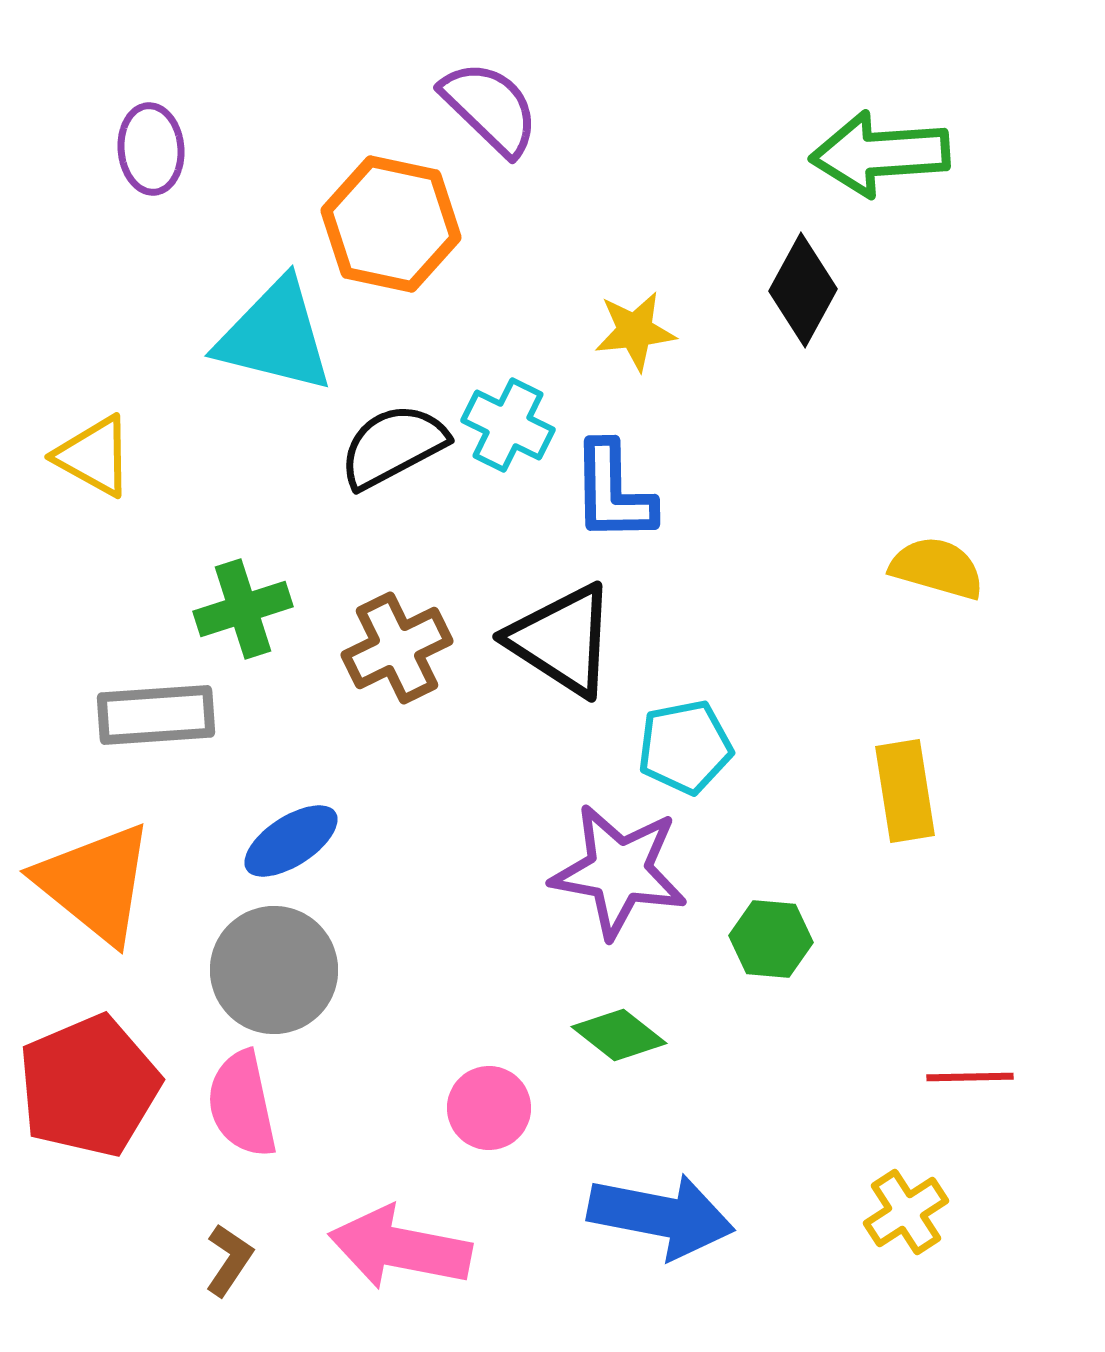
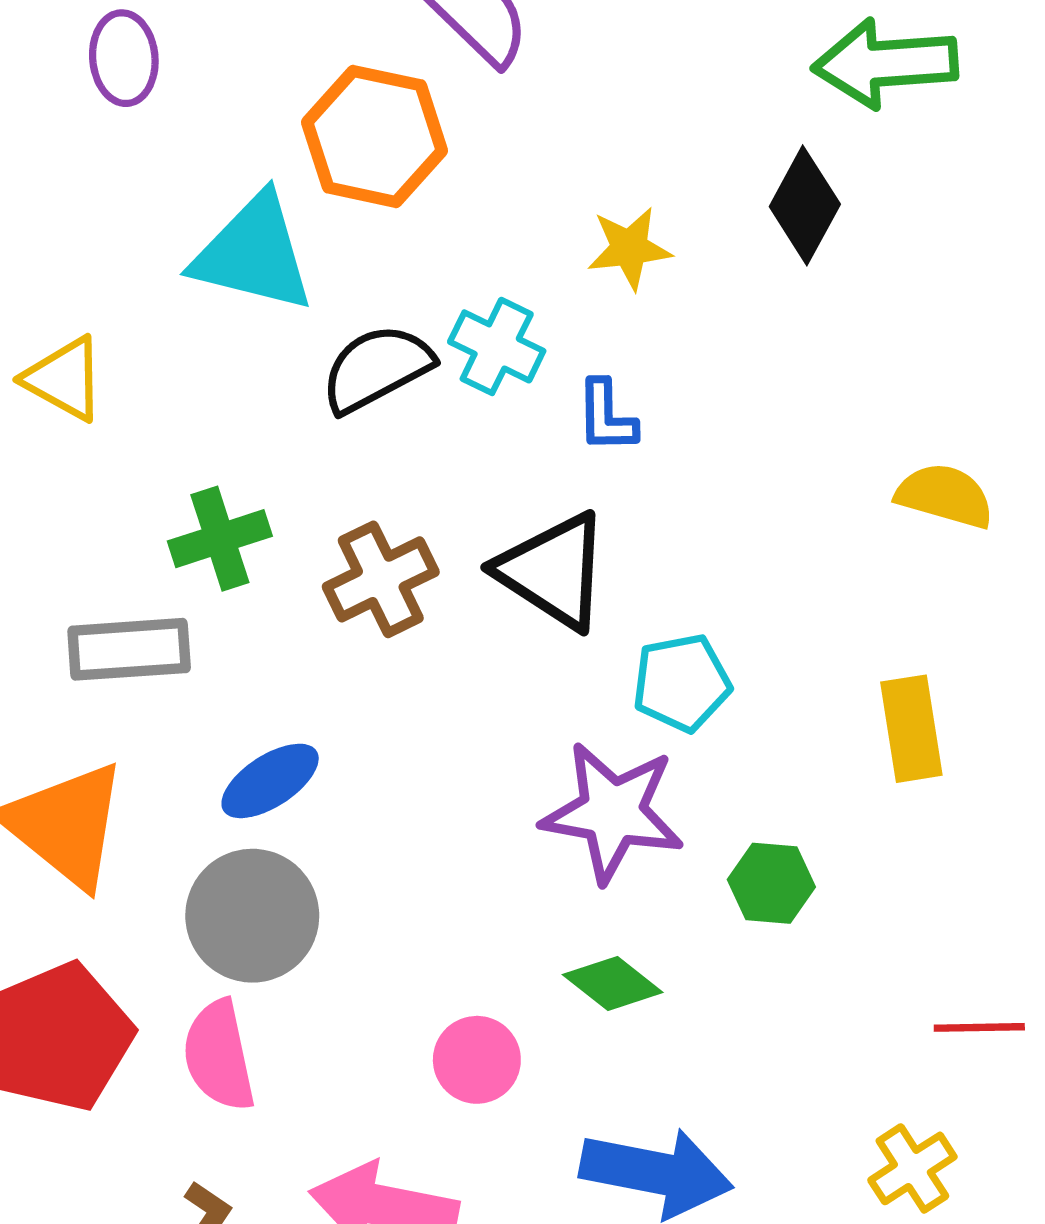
blue L-shape: (613, 492) -> (606, 416), size x0.7

